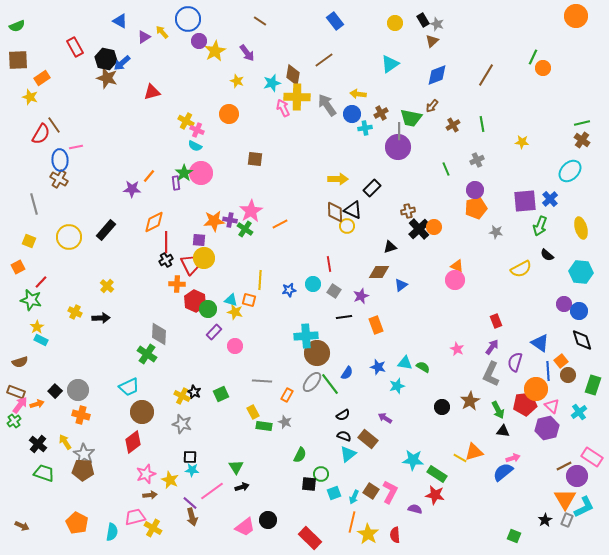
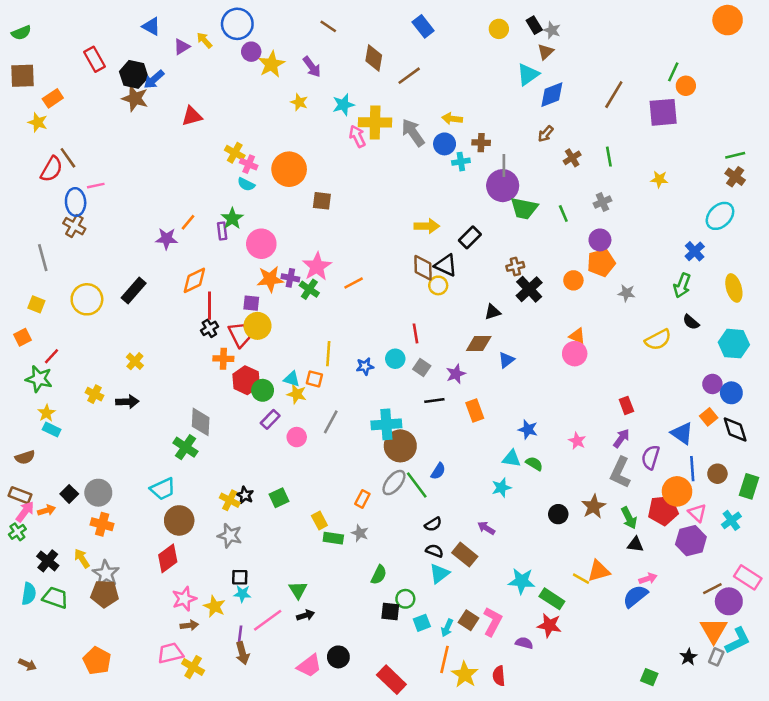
cyan triangle: (390, 64) -> (528, 74), moved
brown diamond: (293, 75) -> (374, 58), moved
brown cross: (381, 113) -> (481, 143), turned 32
orange circle: (229, 114) -> (289, 169), moved, size x1.4
green trapezoid: (411, 118) -> (524, 208), moved
pink circle: (201, 173) -> (261, 244), moved
purple square: (525, 201) -> (663, 112), moved
orange circle: (434, 227) -> (573, 280), moved
orange square: (561, 361) -> (709, 417), moved
blue star: (378, 367) -> (528, 429), moved
gray line: (262, 381) -> (331, 422), moved, turned -66
purple line: (190, 503) -> (240, 635), turned 56
cyan semicircle: (112, 532) -> (29, 594), moved

